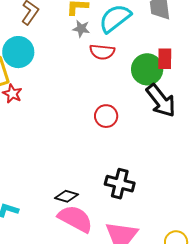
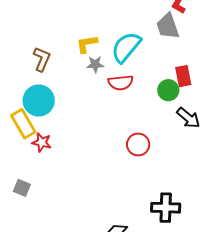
green circle: (147, 69) -> (168, 90), size x0.7
black arrow: (161, 101) -> (188, 118), size x0.7

